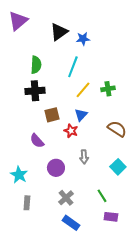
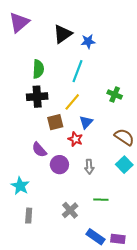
green cross: (108, 89) -> (115, 95), turned 32
yellow line: (83, 90) -> (72, 102), moved
cyan square: (118, 167) -> (124, 165), moved
purple circle: (56, 168) -> (59, 165), moved
green line: (102, 196) -> (101, 200), moved, turned -56
purple rectangle: (111, 217) -> (118, 239), moved
blue rectangle: (71, 223) -> (96, 237), moved

